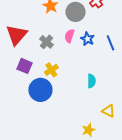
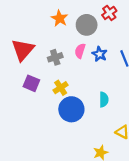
gray cross: (46, 42) -> (55, 57), turned 32
blue circle: (40, 90) -> (71, 109), moved

